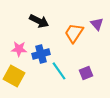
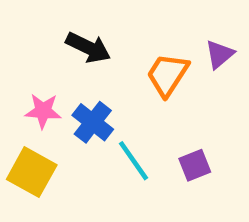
purple triangle: (97, 24) -> (220, 54), turned 32
blue cross: (41, 54) -> (93, 122), turned -36

